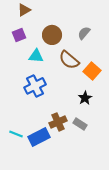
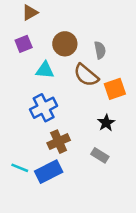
gray semicircle: (84, 33) -> (100, 50), moved, turned 128
orange square: (92, 71) -> (115, 89), turned 30
brown cross: (58, 122) -> (59, 142), moved

